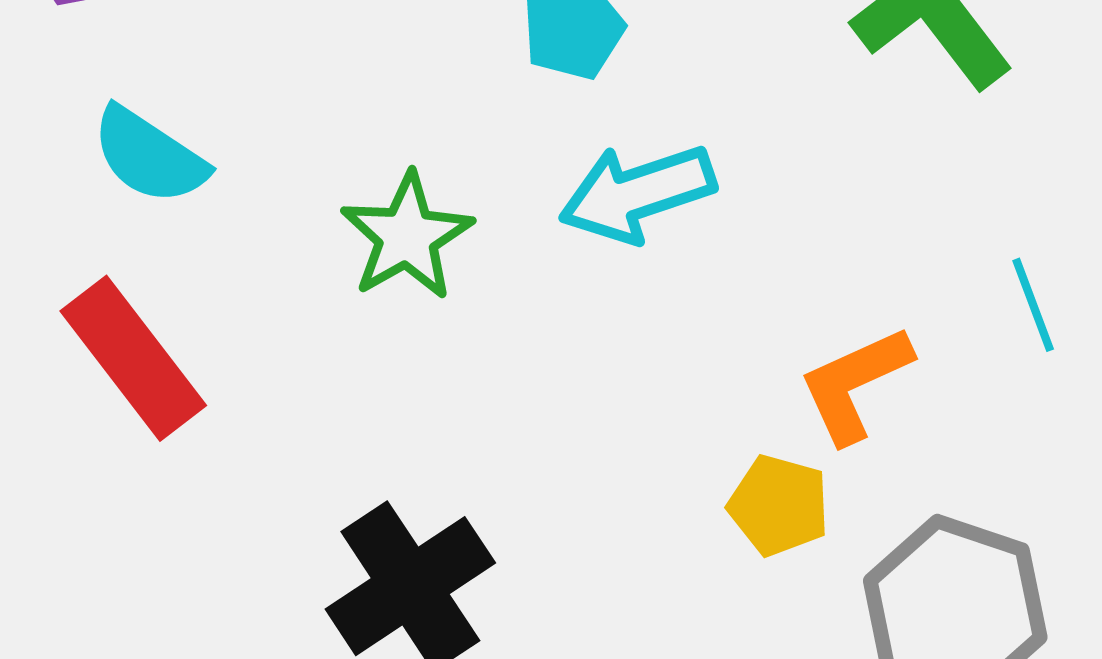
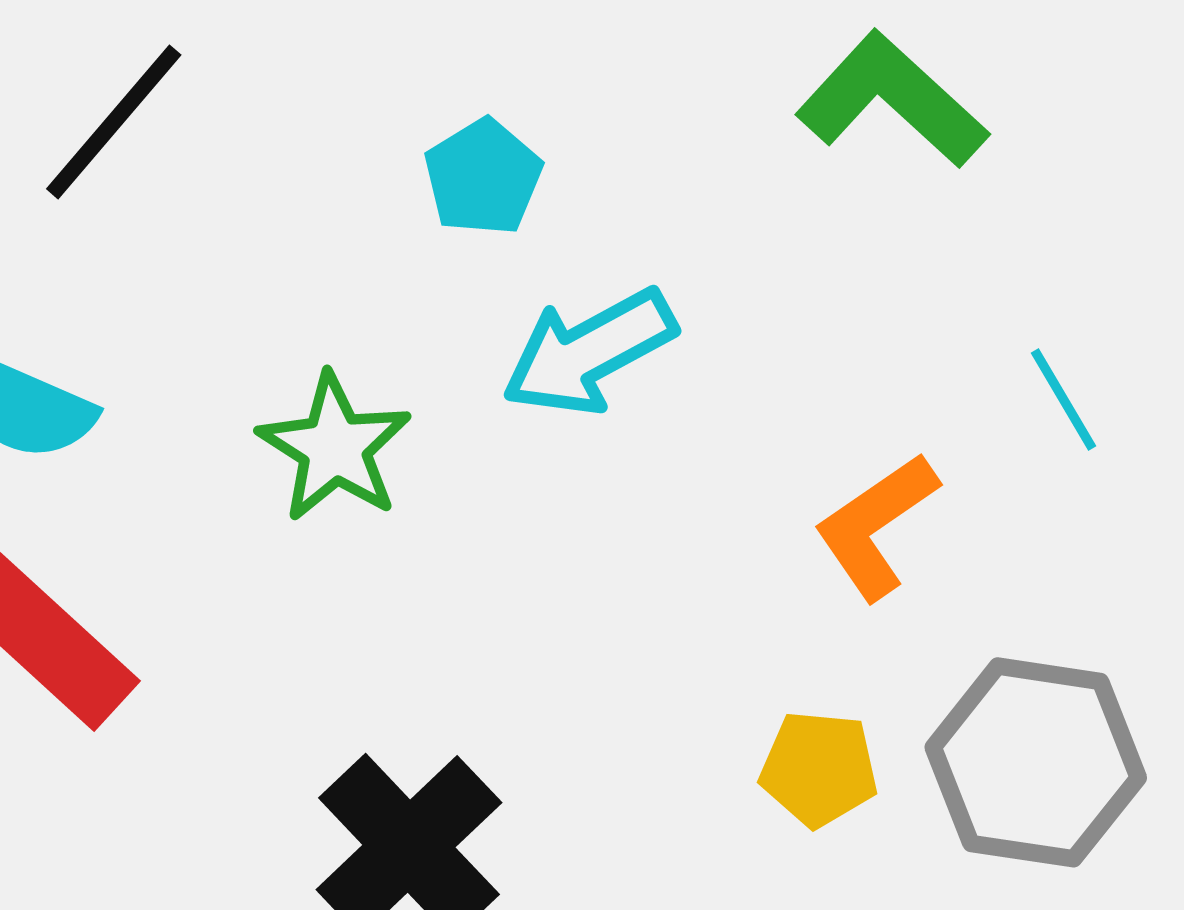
yellow pentagon: (779, 505) -> (819, 769), moved

